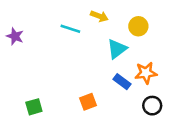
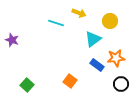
purple star: (15, 36) -> (12, 40), moved
orange square: (88, 102) -> (70, 81), turned -32
green square: (34, 107) -> (27, 85), turned -32

